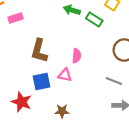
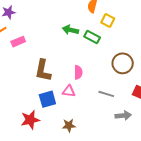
gray line: (114, 81) -> (106, 94), moved
red star: (22, 102) -> (30, 120), turned -30

